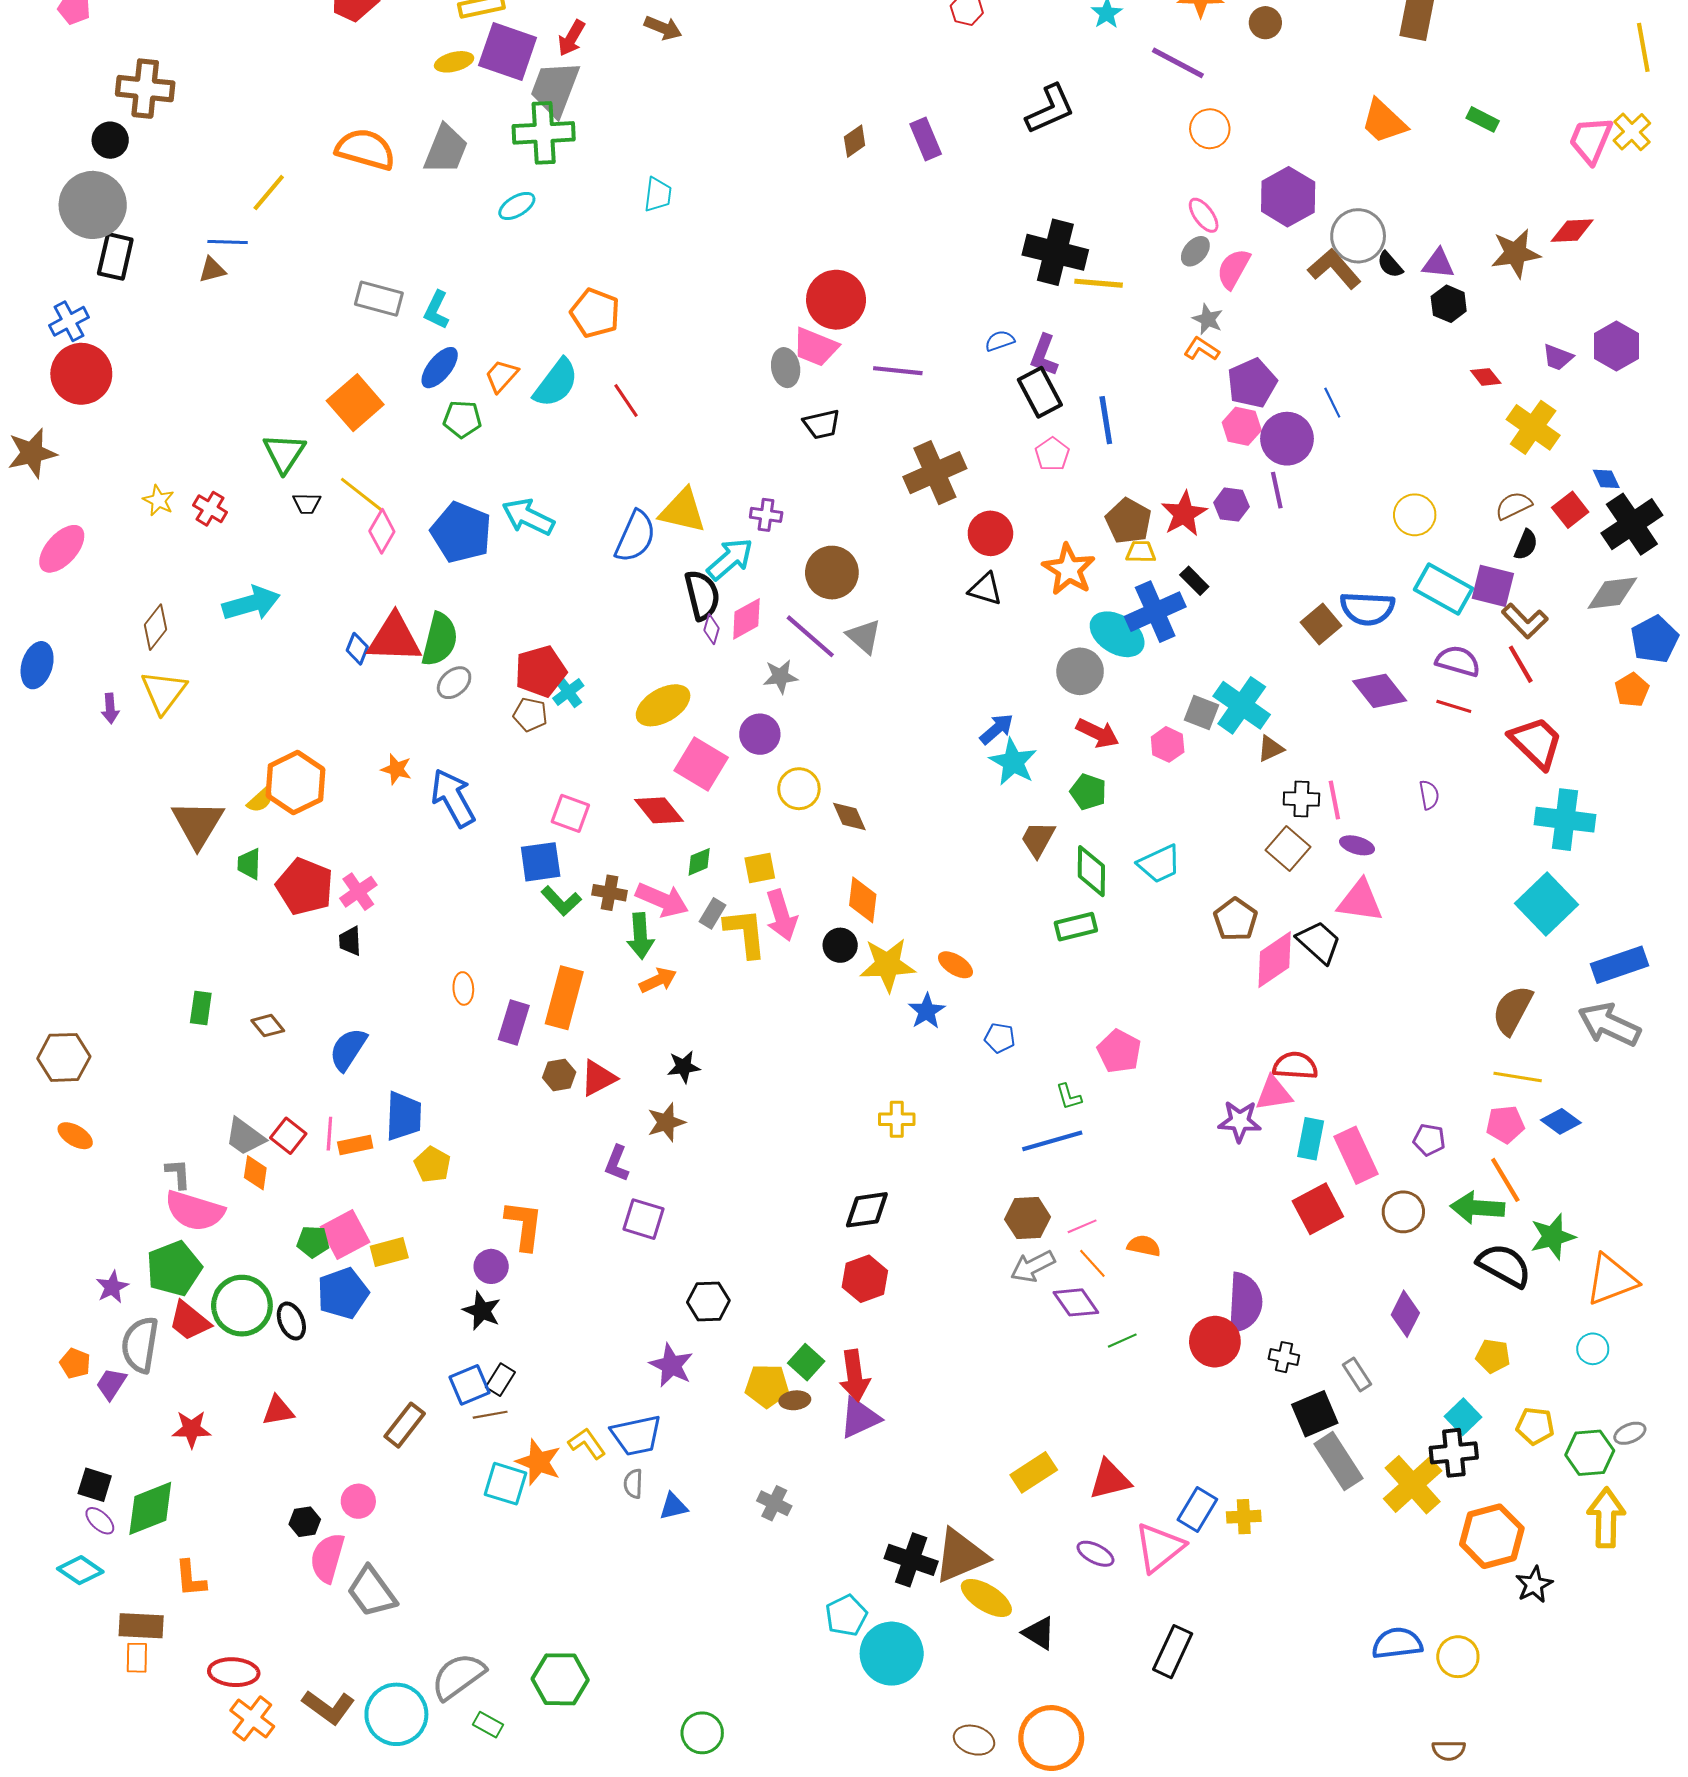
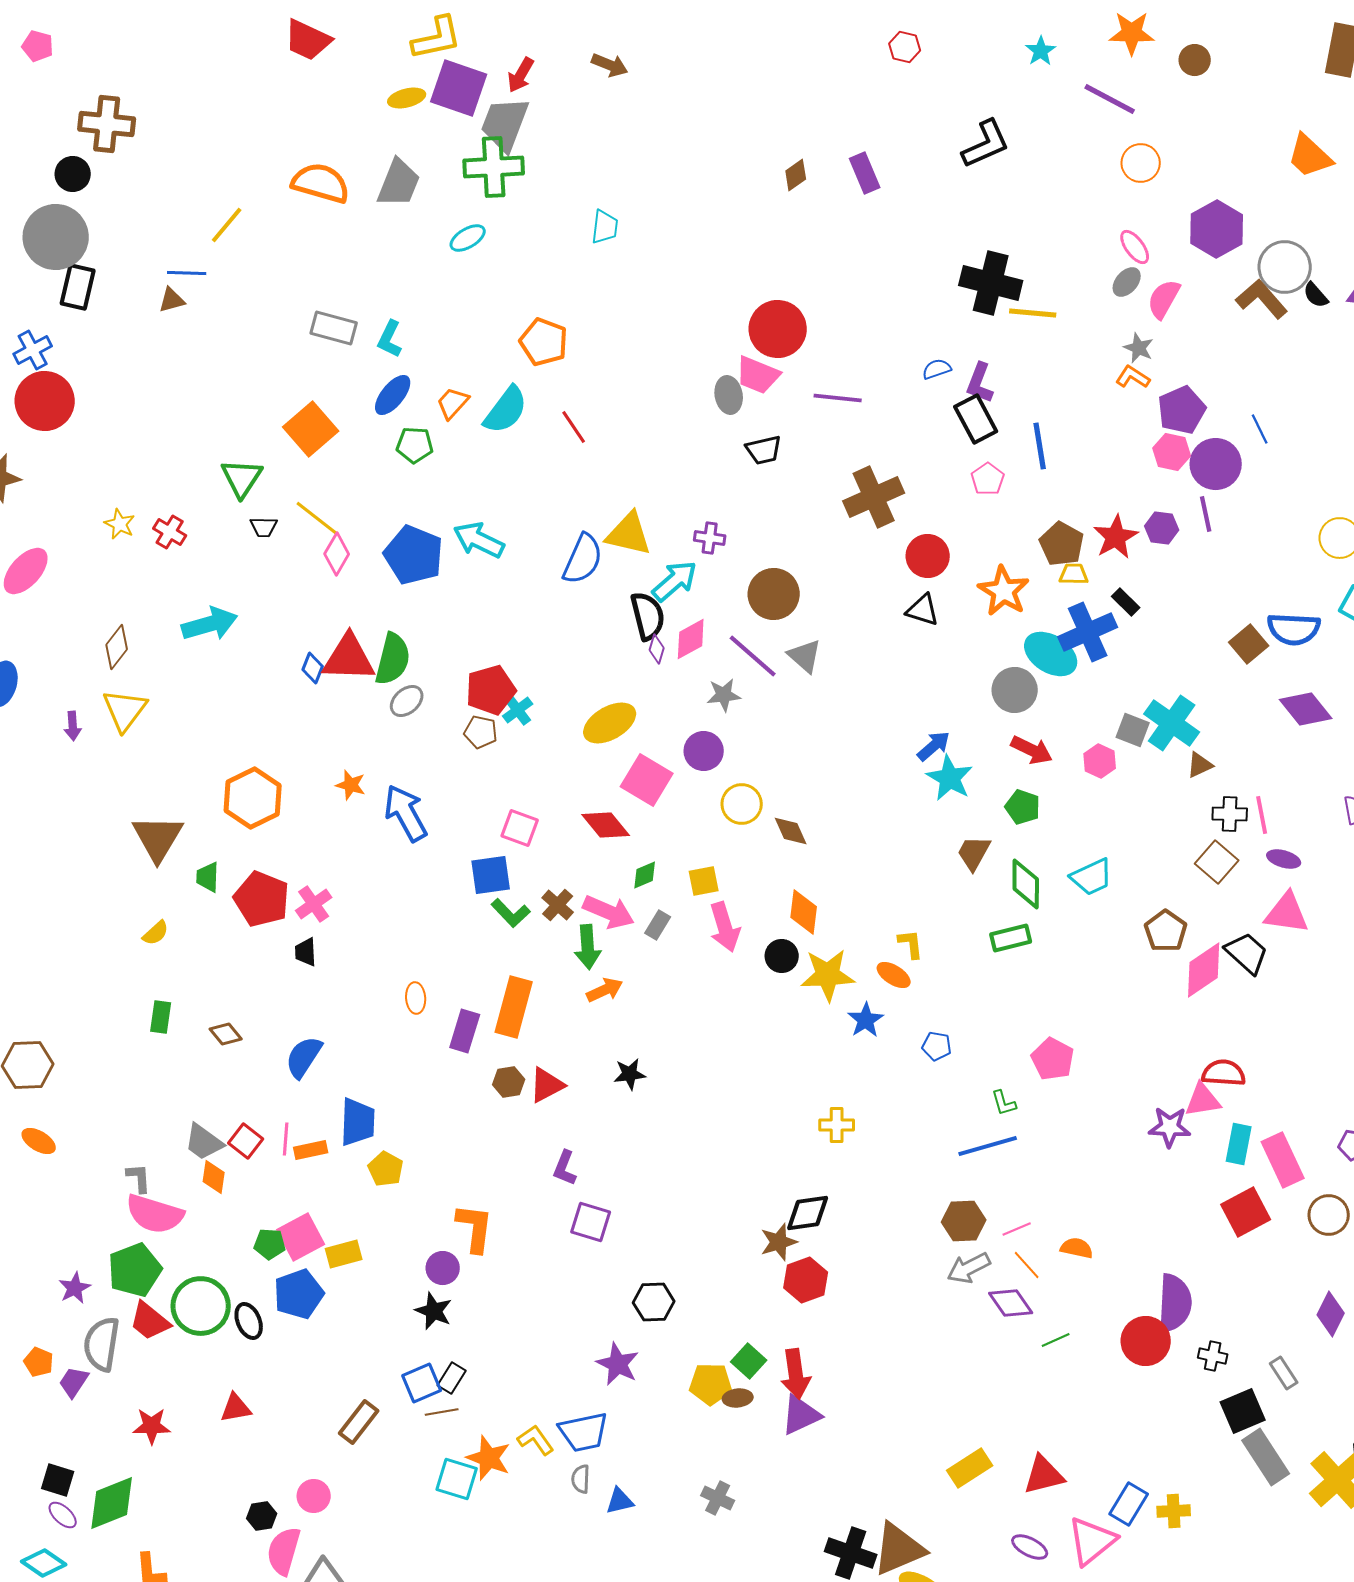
yellow semicircle: (260, 800) -> (156, 933), moved
brown cross: (610, 893) -> (558, 905), turned 32
yellow L-shape: (745, 933) -> (911, 944), moved, size x0.6
brown star: (666, 1122) -> (779, 1242), moved

